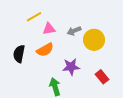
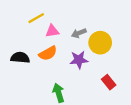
black semicircle: (19, 54) -> (20, 58), turned 84
purple star: (71, 67) -> (79, 60), moved

